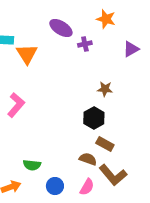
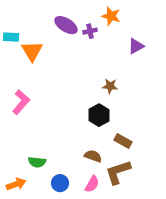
purple cross: (85, 44) -> (90, 31), moved
brown rectangle: (105, 144) -> (123, 141), moved
brown L-shape: (113, 175) -> (118, 172), turned 112

